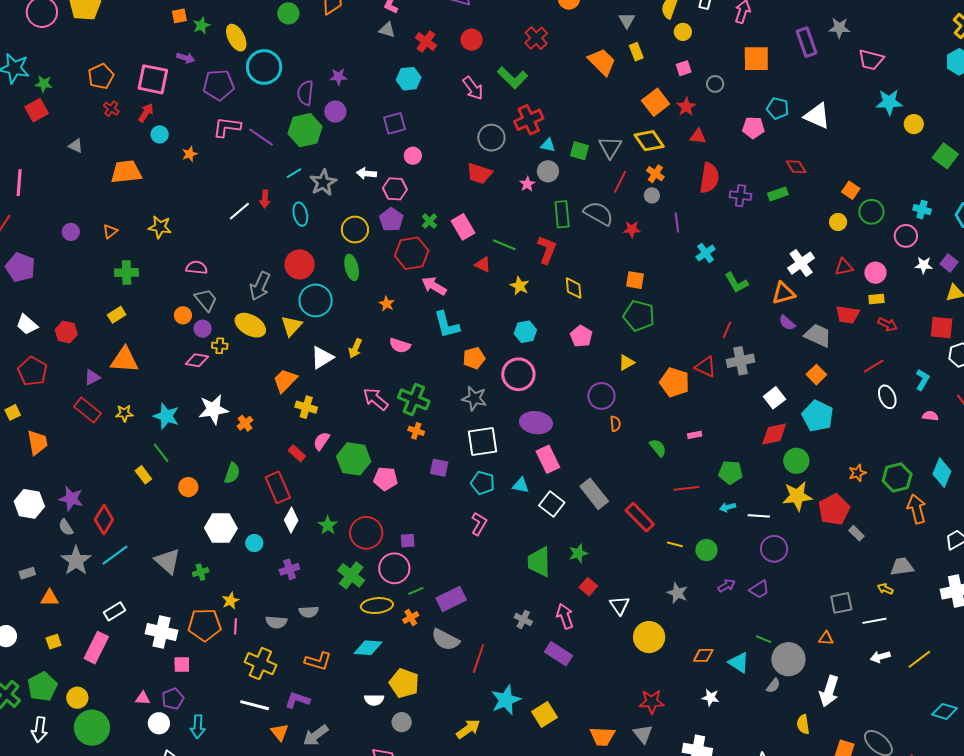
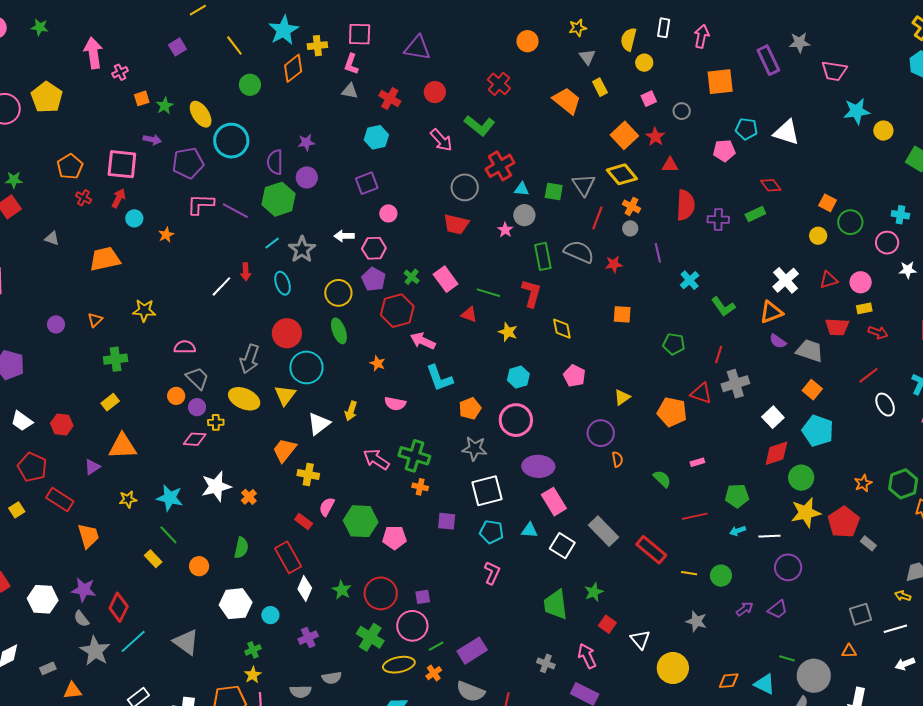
green pentagon: (639, 316) -> (674, 344), moved, size x0.7
red rectangle: (87, 410) -> (60, 499), moved
orange trapezoid: (37, 442) -> (88, 536), moved
green cross: (201, 572) -> (253, 650), moved

